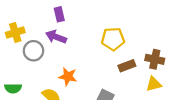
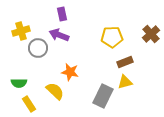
brown cross: (155, 59) -> (151, 34), moved, turned 36
yellow triangle: (154, 84) -> (125, 82), moved

